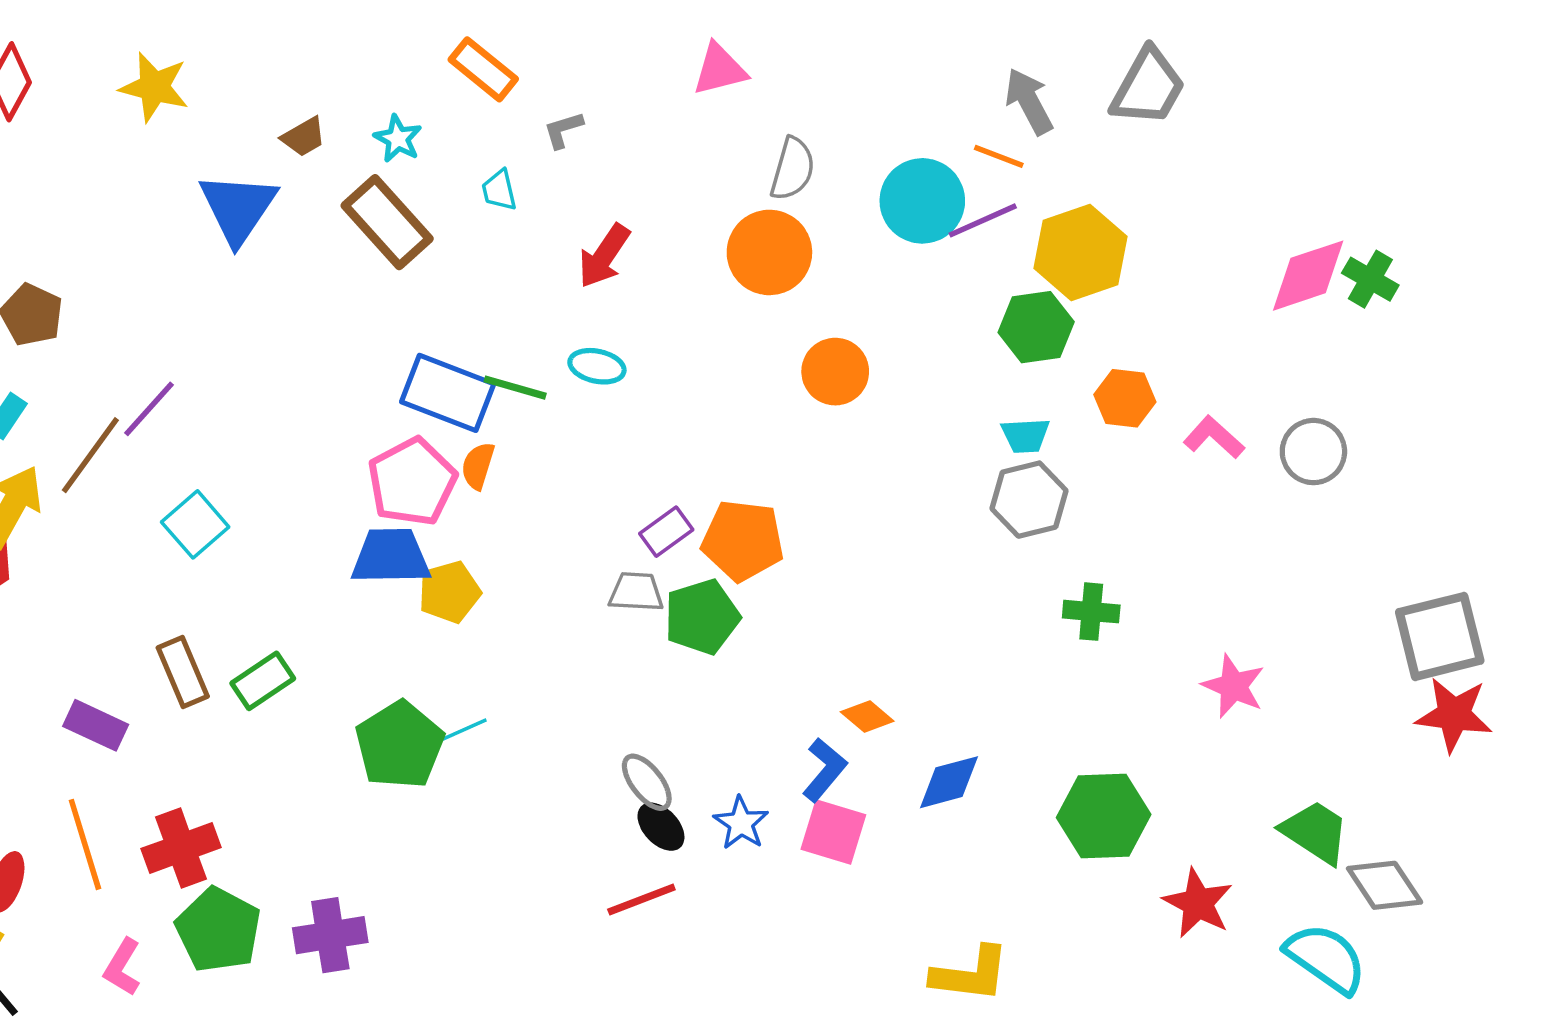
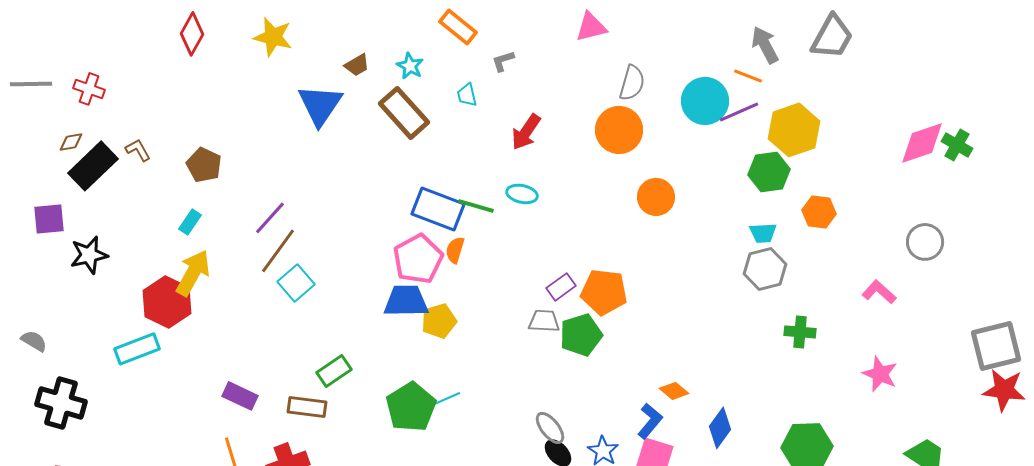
pink L-shape: (1214, 437) -> (879, 292), moved
brown line: (90, 455) -> (278, 251), moved
brown rectangle: (183, 672) -> (307, 407), moved, turned -60
blue diamond: (949, 782) -> (720, 428), turned -39

